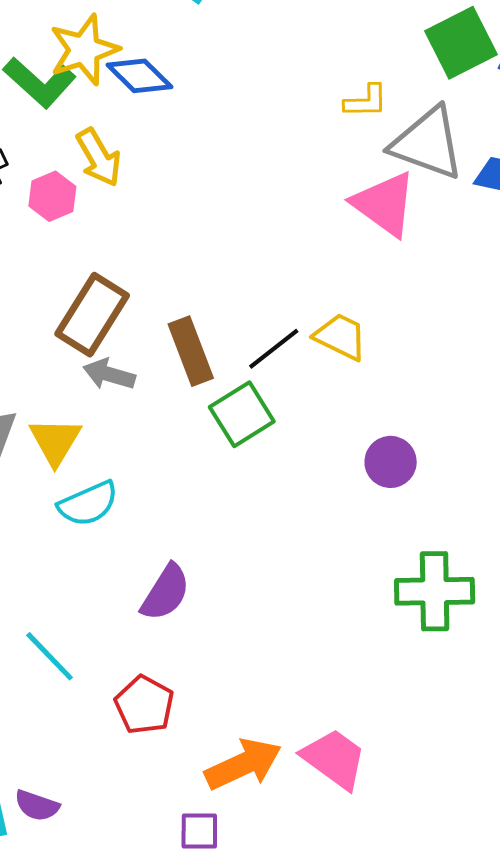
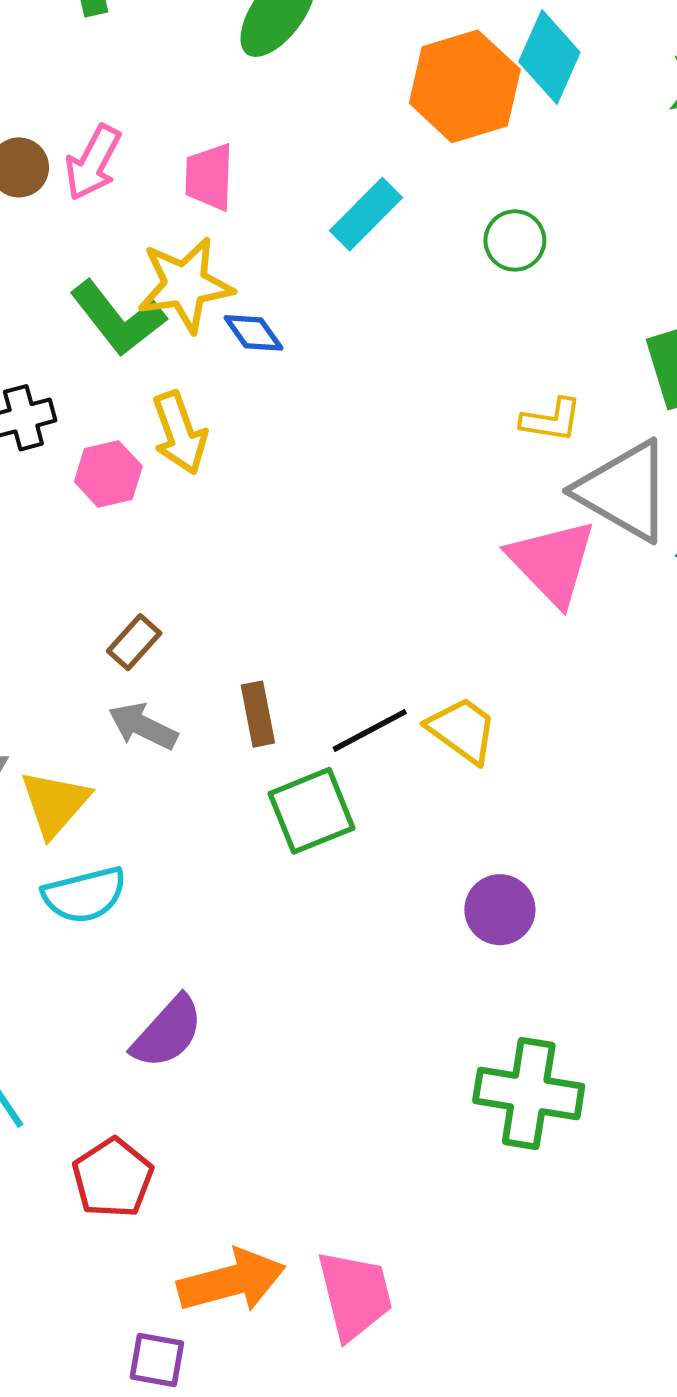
blue diamond: (139, 76) -> (253, 333), size x0.7
brown rectangle: (92, 315) -> (134, 642), size x0.5
brown rectangle: (191, 351) -> (258, 714), size x0.7
pink trapezoid: (334, 759) -> (355, 1295), turned 30

